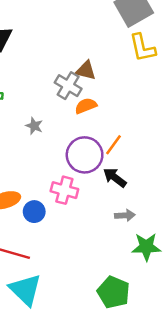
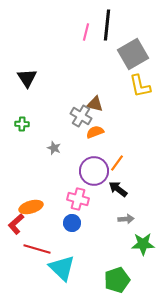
blue circle: (34, 212) -> (72, 223), moved
cyan triangle: (25, 290) -> (62, 268), moved
green pentagon: (114, 292) -> (117, 280), turned 30

